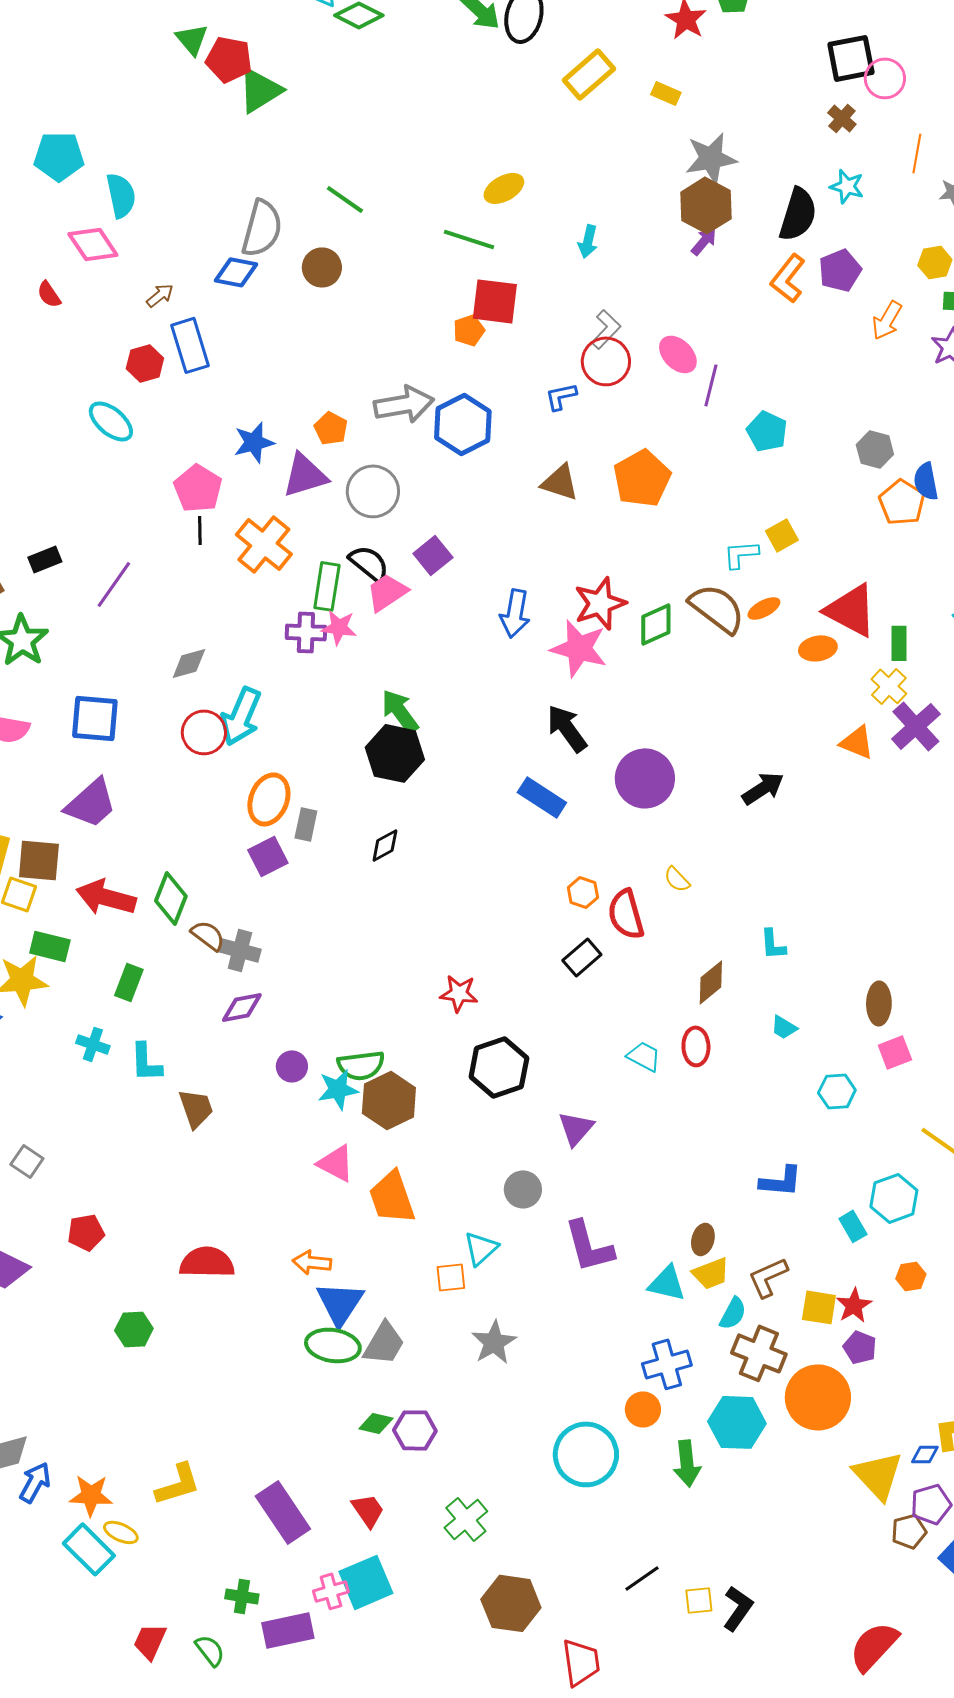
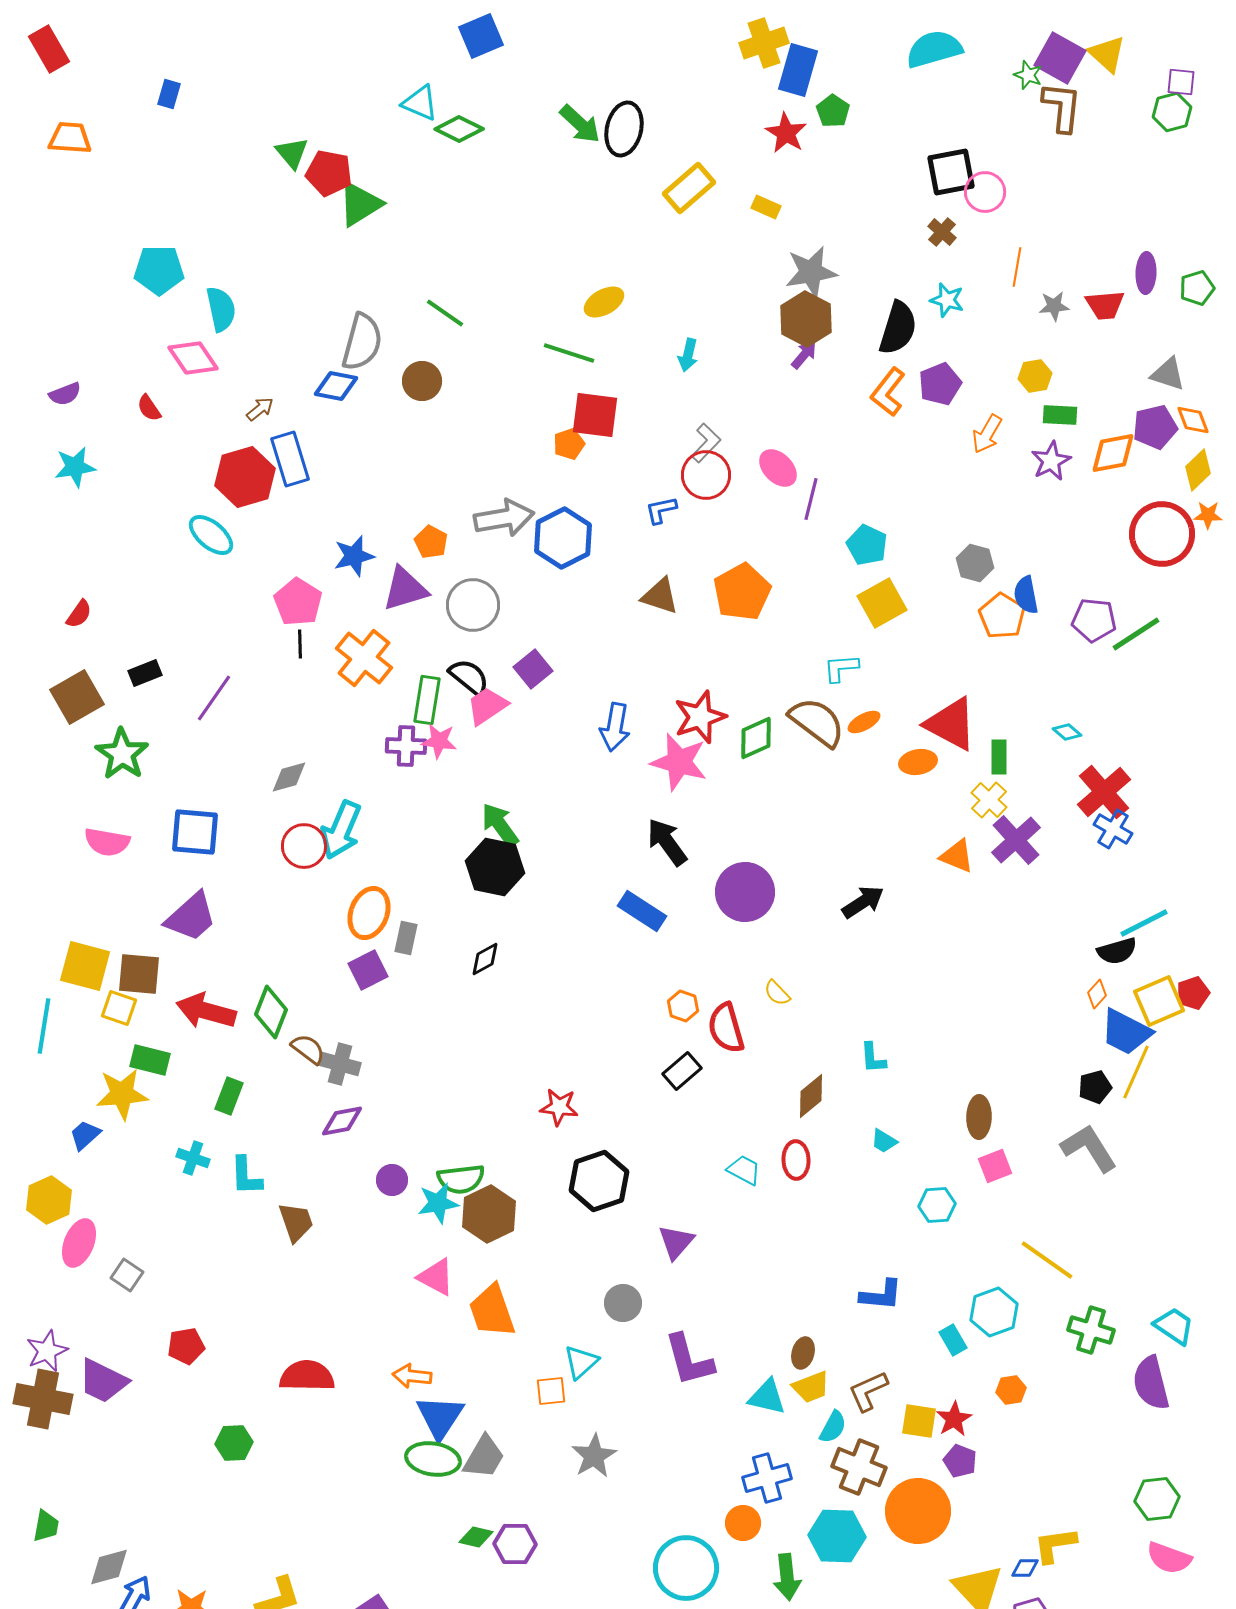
red hexagon: (145, 363) -> (245, 477), size x1.6
yellow square: (782, 535) -> (882, 603), moved, size x1.5

